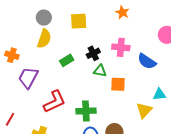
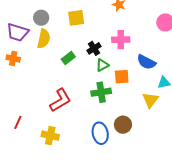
blue semicircle: (147, 61) -> (146, 62), moved
green triangle: (100, 71) -> (102, 65), turned -32
purple trapezoid: (28, 78) -> (18, 32), moved, turned -95
green cross: (86, 111) -> (101, 92), moved

